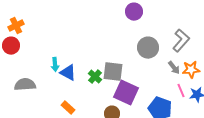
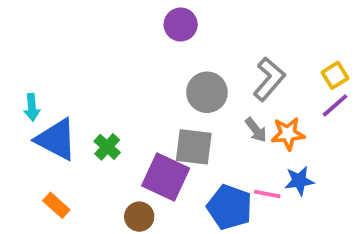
cyan arrow: (55, 65) -> (32, 107), moved
gray square: (113, 72) -> (194, 147), moved
blue triangle: (68, 73) -> (56, 139), size x1.4
pink line: (181, 91) -> (267, 194), moved, turned -56

